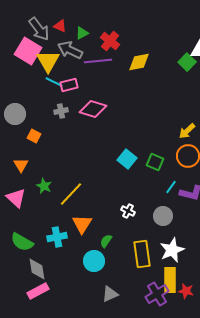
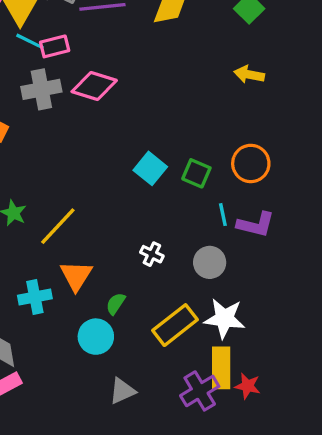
gray cross: (61, 111) -> (41, 89), size x1.6
yellow arrow: (187, 131) -> (249, 74), moved, turned 54
cyan line: (171, 187) -> (223, 215), turned -48
white star: (172, 250) -> (224, 318), turned 30
yellow rectangle: (142, 254) -> (175, 325), turned 60

